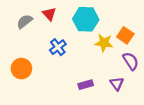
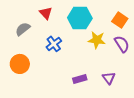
gray semicircle: (25, 21) -> (23, 29), moved
orange square: (125, 35) -> (120, 20), moved
purple semicircle: (131, 61) -> (122, 44), moved

